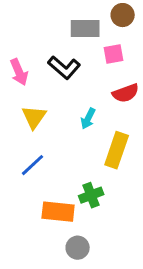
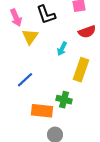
black L-shape: (64, 68) -> (46, 15), turned 30
yellow triangle: (34, 117) -> (30, 37), moved
green cross: (91, 195) -> (64, 100), turned 35

